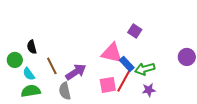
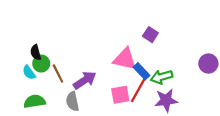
green circle: (15, 60) -> (41, 64), moved
cyan semicircle: (29, 74) -> (29, 72), moved
purple star: (149, 90) -> (166, 100), size x1.5

